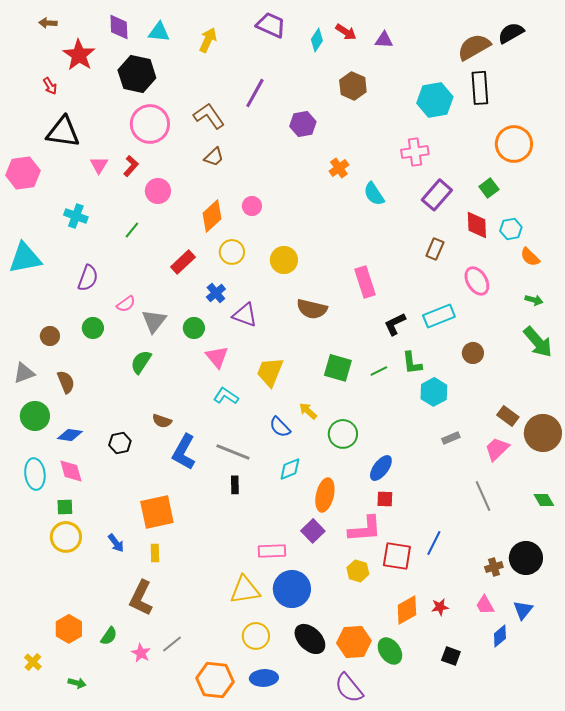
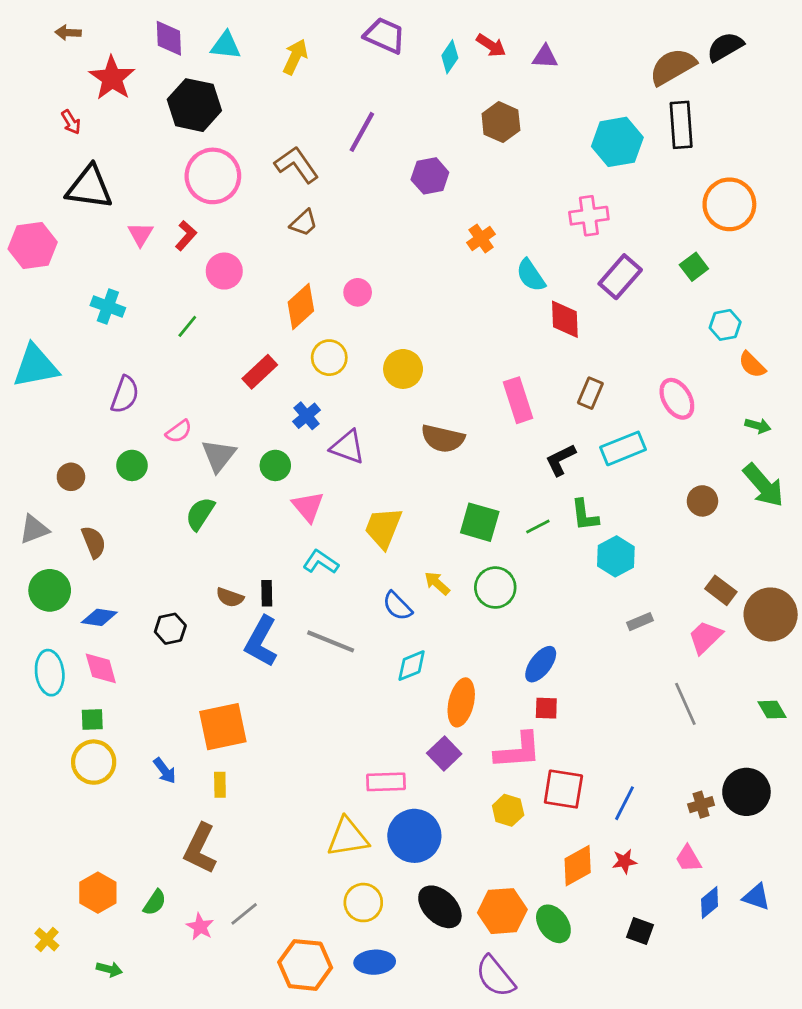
red diamond: (477, 225) -> (565, 319), moved
brown rectangle: (435, 249) -> (590, 393), moved
brown circle: (473, 353) -> (702, 501), moved
green circle: (343, 434) -> (495, 588), moved
black rectangle: (235, 485) -> (267, 593), moved
blue line: (434, 543) -> (624, 803), moved
blue triangle: (523, 610) -> (756, 897), moved, turned -50

